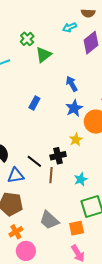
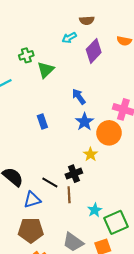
green cross: (27, 39) -> (26, 55), turned 32
blue rectangle: (34, 103) -> (42, 121), turned -40
cyan star: (81, 179) -> (95, 210), moved

